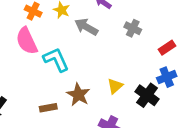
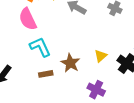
cyan L-shape: (56, 60) -> (40, 47), moved

